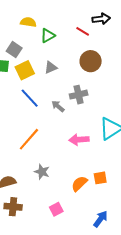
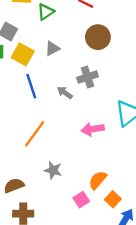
yellow square: (25, 70) -> (23, 54), turned -30
blue line: (30, 98) -> (31, 86), turned 30
orange square: (100, 178) -> (113, 199), moved, turned -32
pink square: (56, 209) -> (81, 200), moved

